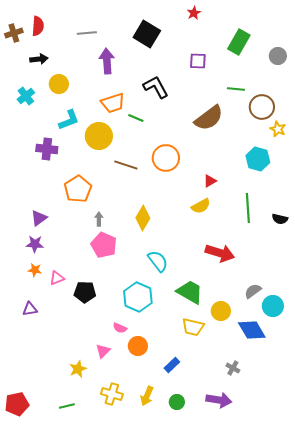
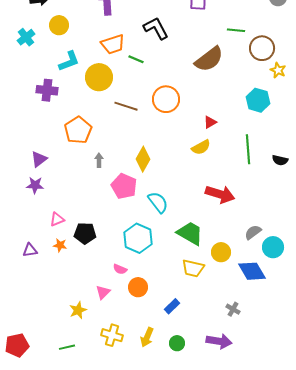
pink pentagon: (104, 245) -> (124, 186), moved
orange star: (35, 270) -> (60, 245), moved

